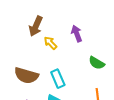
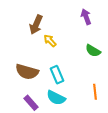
purple arrow: (77, 34) -> (86, 17), moved
green semicircle: (97, 63) -> (93, 51), moved

